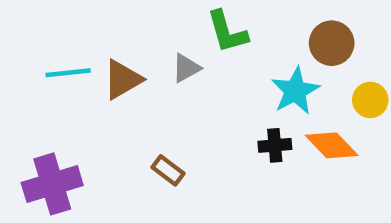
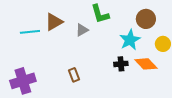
brown triangle: (123, 79) -> (54, 22), moved
brown rectangle: (168, 170) -> (74, 75), turned 32

